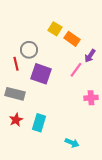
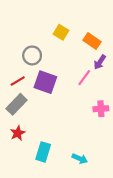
orange rectangle: (72, 39) -> (92, 41), moved
red line: (16, 64) -> (18, 81), moved, turned 72
gray rectangle: (15, 94) -> (17, 104), turned -60
cyan rectangle: (39, 123) -> (43, 152), moved

